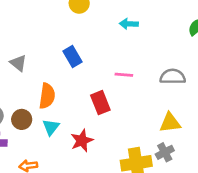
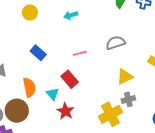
brown circle: (22, 119) -> (17, 111), size x1.5
cyan triangle: (51, 127) -> (53, 94), moved
gray cross: (165, 152) -> (128, 99), turned 32

